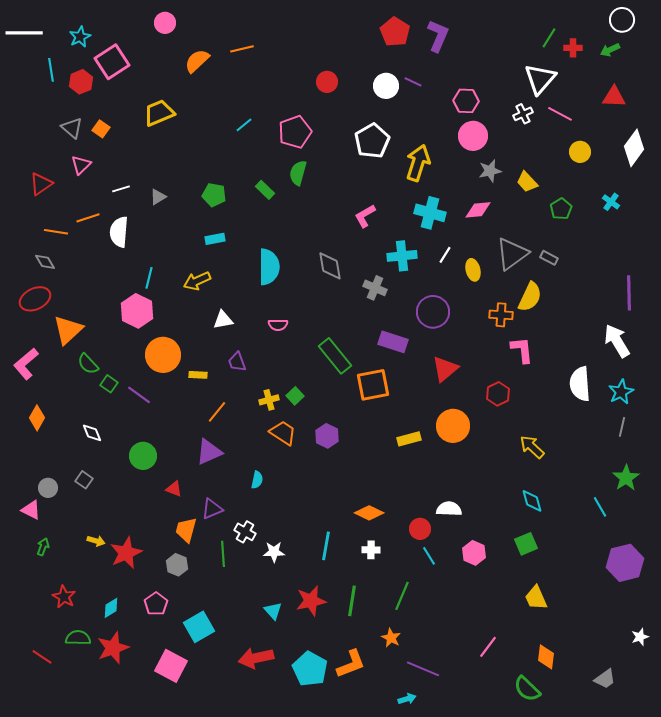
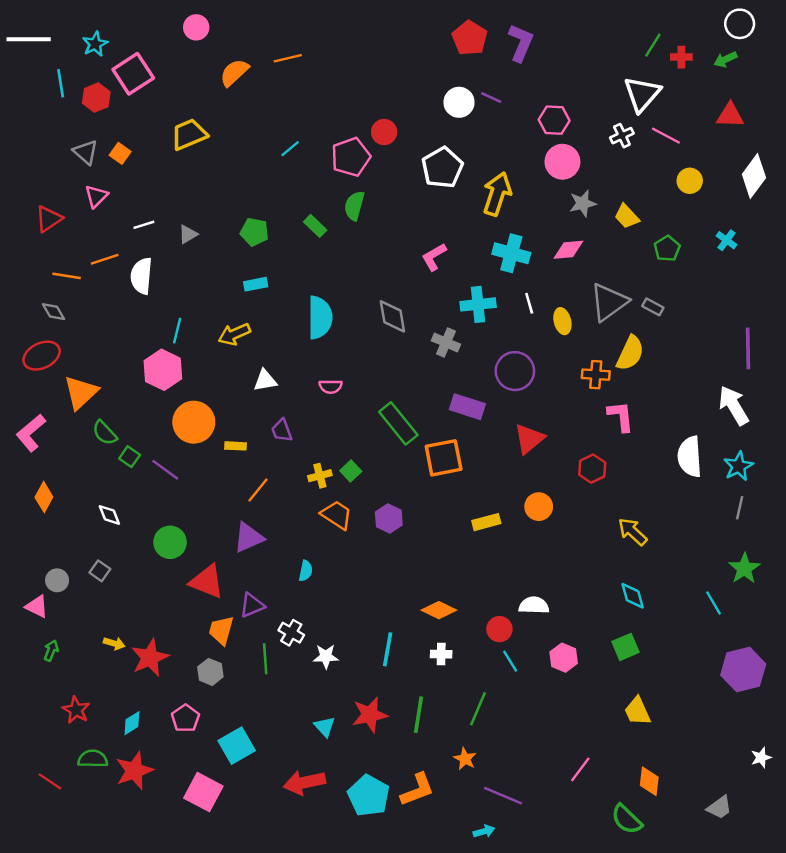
red circle: (327, 82) -> (384, 132), moved
white line: (445, 255) -> (529, 303), turned -48
orange circle: (453, 426) -> (539, 507), size x0.7
red triangle: (174, 489) -> (207, 582), size x1.8

